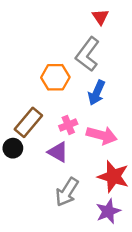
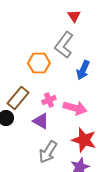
blue arrow: (97, 93) -> (83, 70), moved

